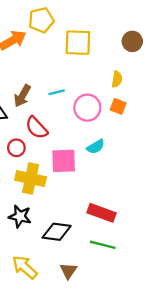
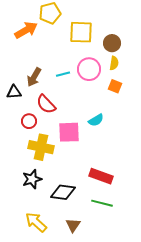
brown circle: (132, 41) -> (112, 43), moved
pink circle: (87, 108) -> (89, 69), moved
black star: (20, 216) -> (32, 179), turned -30

